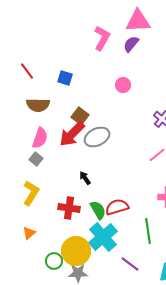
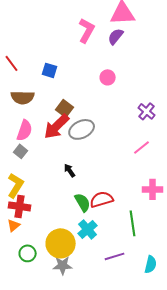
red cross: (69, 208) -> (20, 206), moved
cyan cross: (103, 237) -> (88, 229), size x0.7
green circle: (54, 261) -> (28, 253), moved
purple line: (130, 264) -> (115, 256), turned -54

